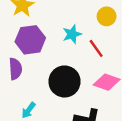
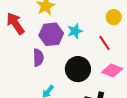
cyan star: (72, 34) -> (75, 31), moved

